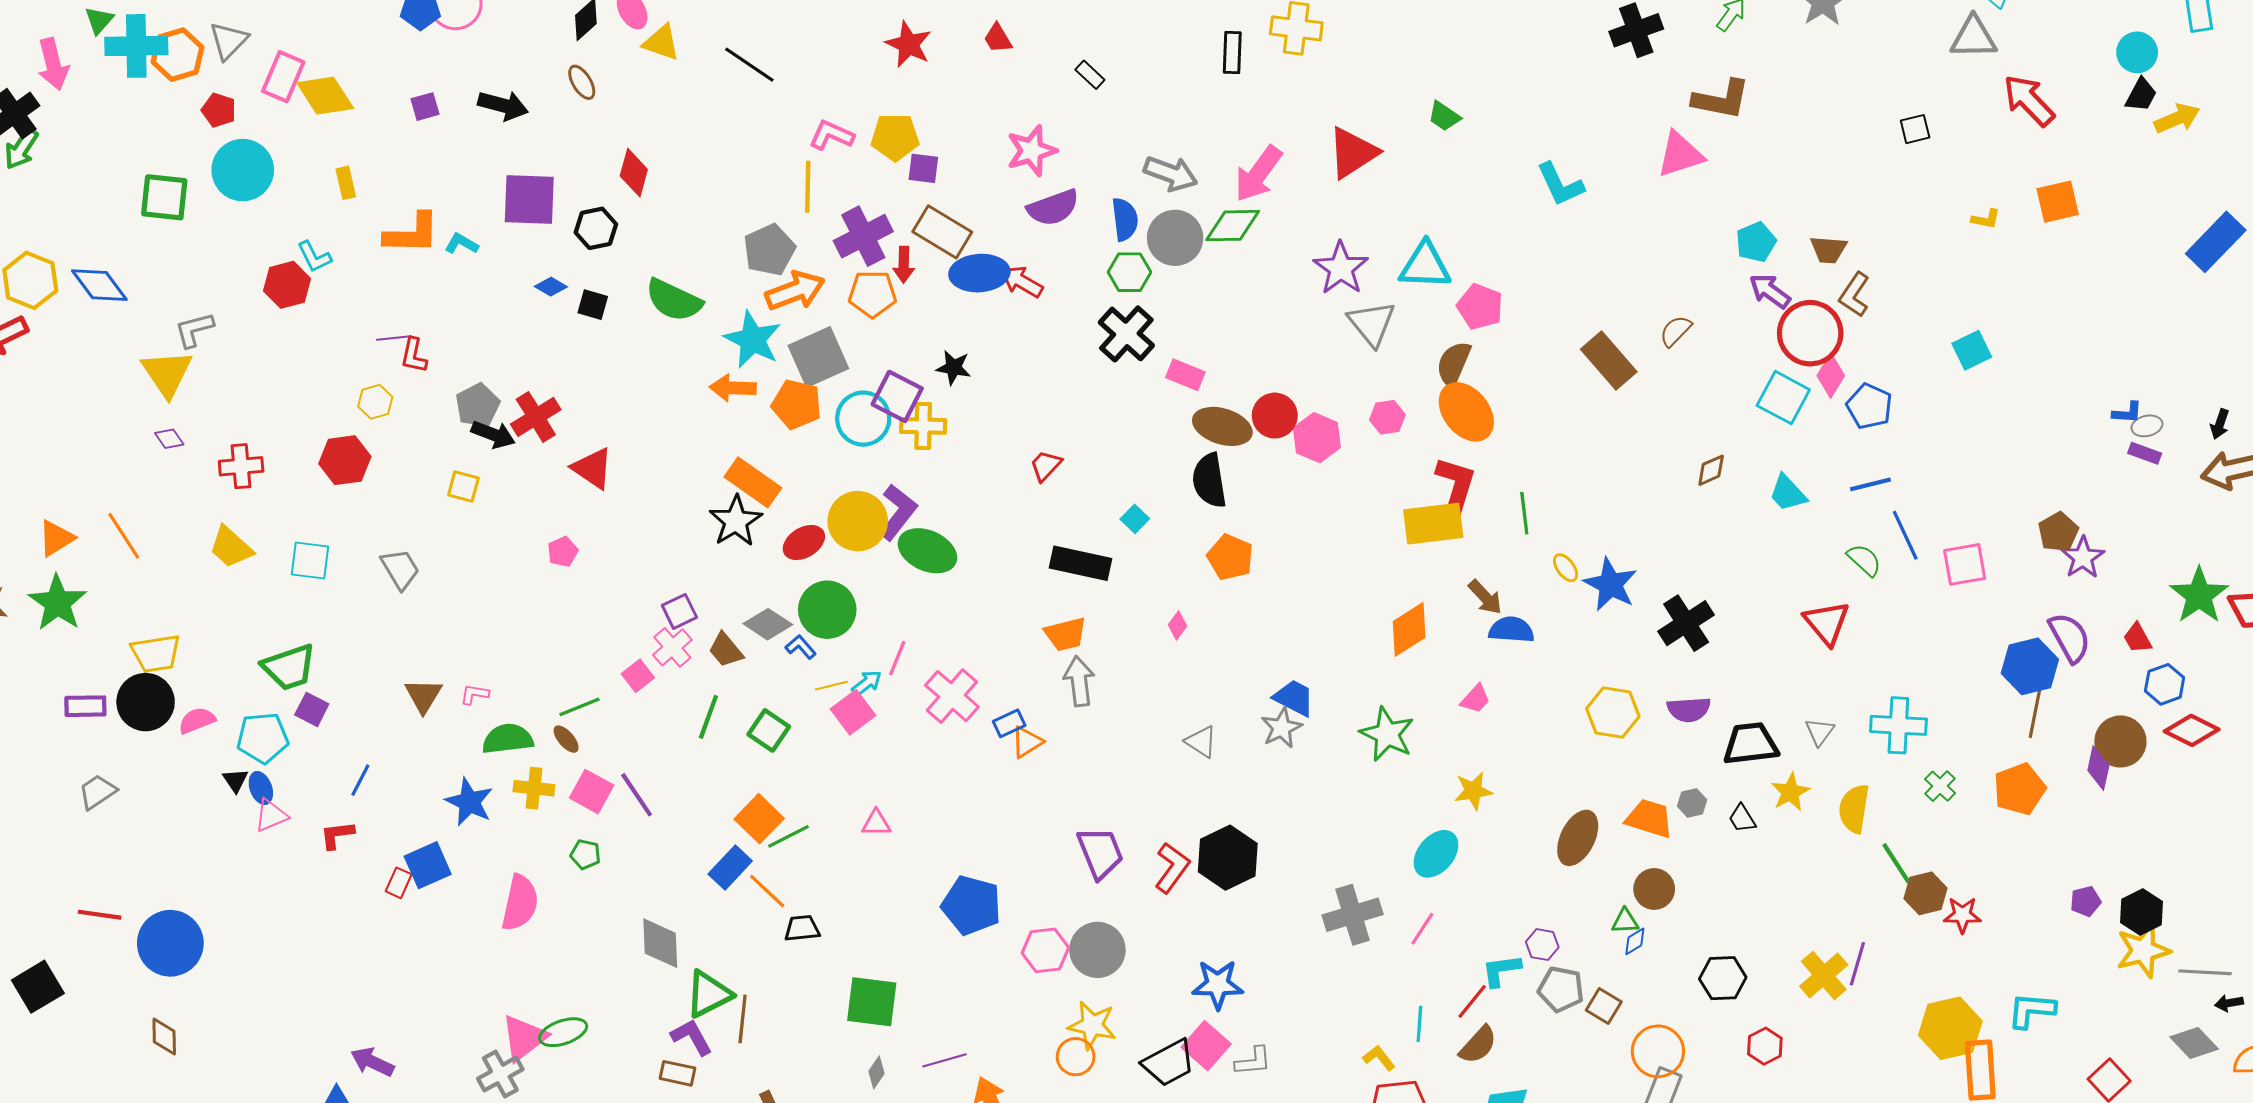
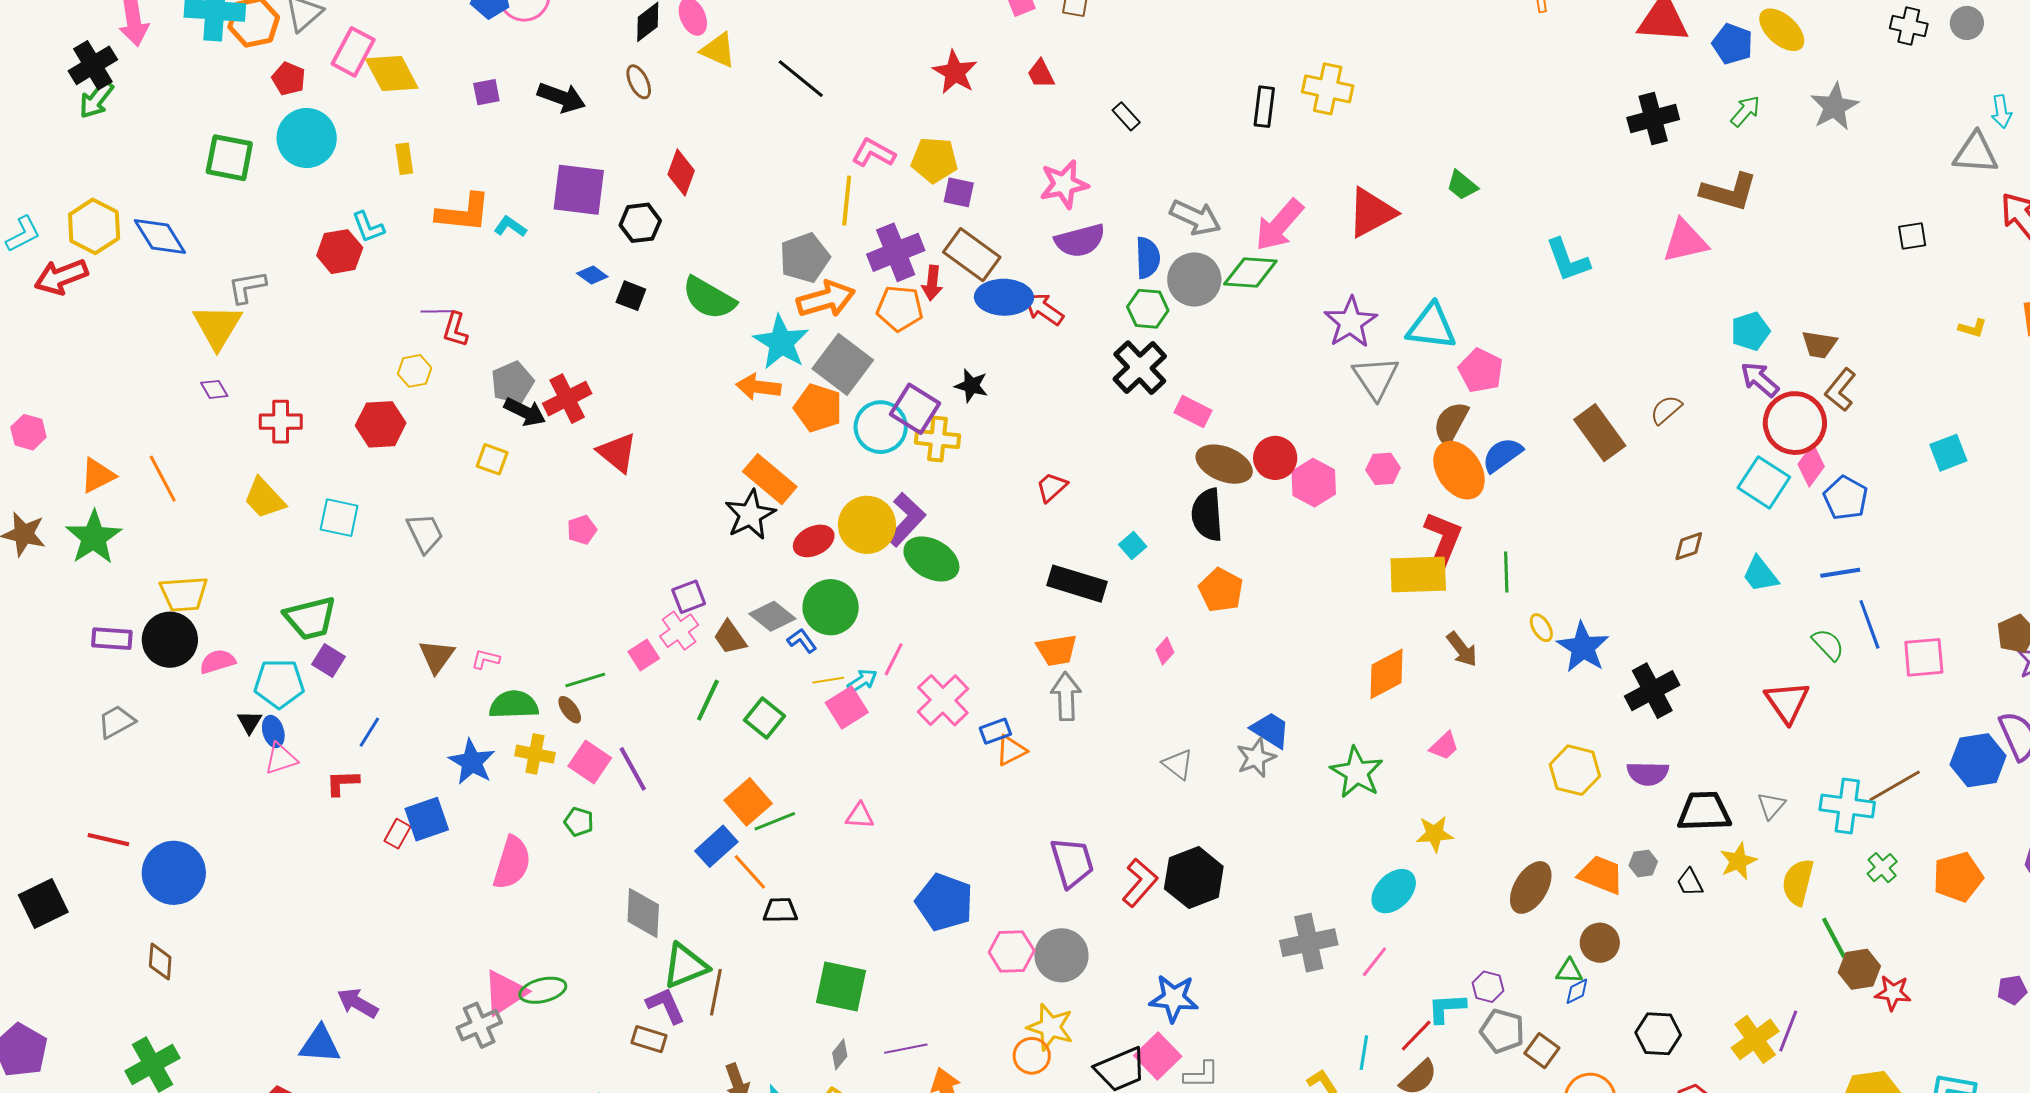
gray square: (818, 357) -> (843, 364), turned -34
blue semicircle: (1511, 630) -> (1502, 455), moved, turned -45
brown line: (2036, 709) -> (1895, 786), moved, turned 44

